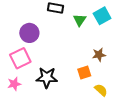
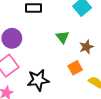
green triangle: (80, 20) -> (63, 37), moved

